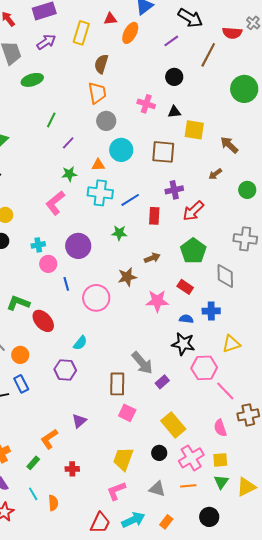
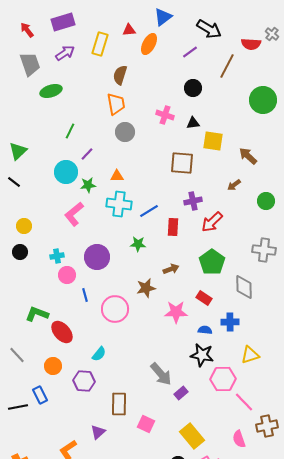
cyan circle: (121, 150) -> (66, 172), moved
orange circle: (20, 355) -> (53, 366), moved
brown rectangle: (117, 384) -> (119, 404), moved

